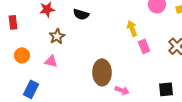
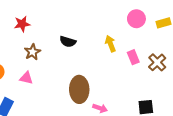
black semicircle: (81, 14) -> (68, 42), moved
pink rectangle: (144, 46) -> (133, 57), moved

